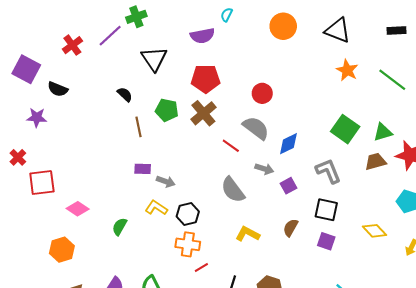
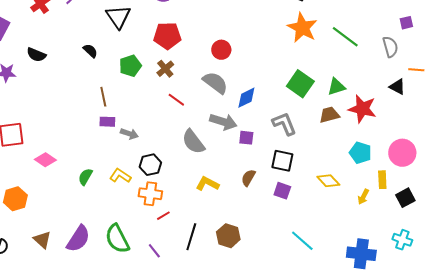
orange star: (347, 70) -> (302, 28), size x1.4
black semicircle: (58, 89) -> (36, 55), moved
green pentagon: (167, 110) -> (130, 66), turned -30
brown cross: (203, 113) -> (165, 69), size x0.7
brown line: (138, 127) -> (103, 97), moved
red line: (231, 146) -> (176, 100), moved
gray arrow: (264, 169) -> (223, 122), size x1.5
purple square: (288, 186) -> (246, 138), turned 35
yellow L-shape: (156, 208) -> (120, 176), moved
orange hexagon: (62, 250) -> (15, 199), moved

